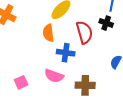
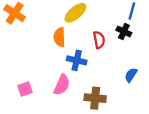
red semicircle: (84, 32) -> (99, 40), size x0.7
pink semicircle: (54, 76) -> (62, 85), turned -90

